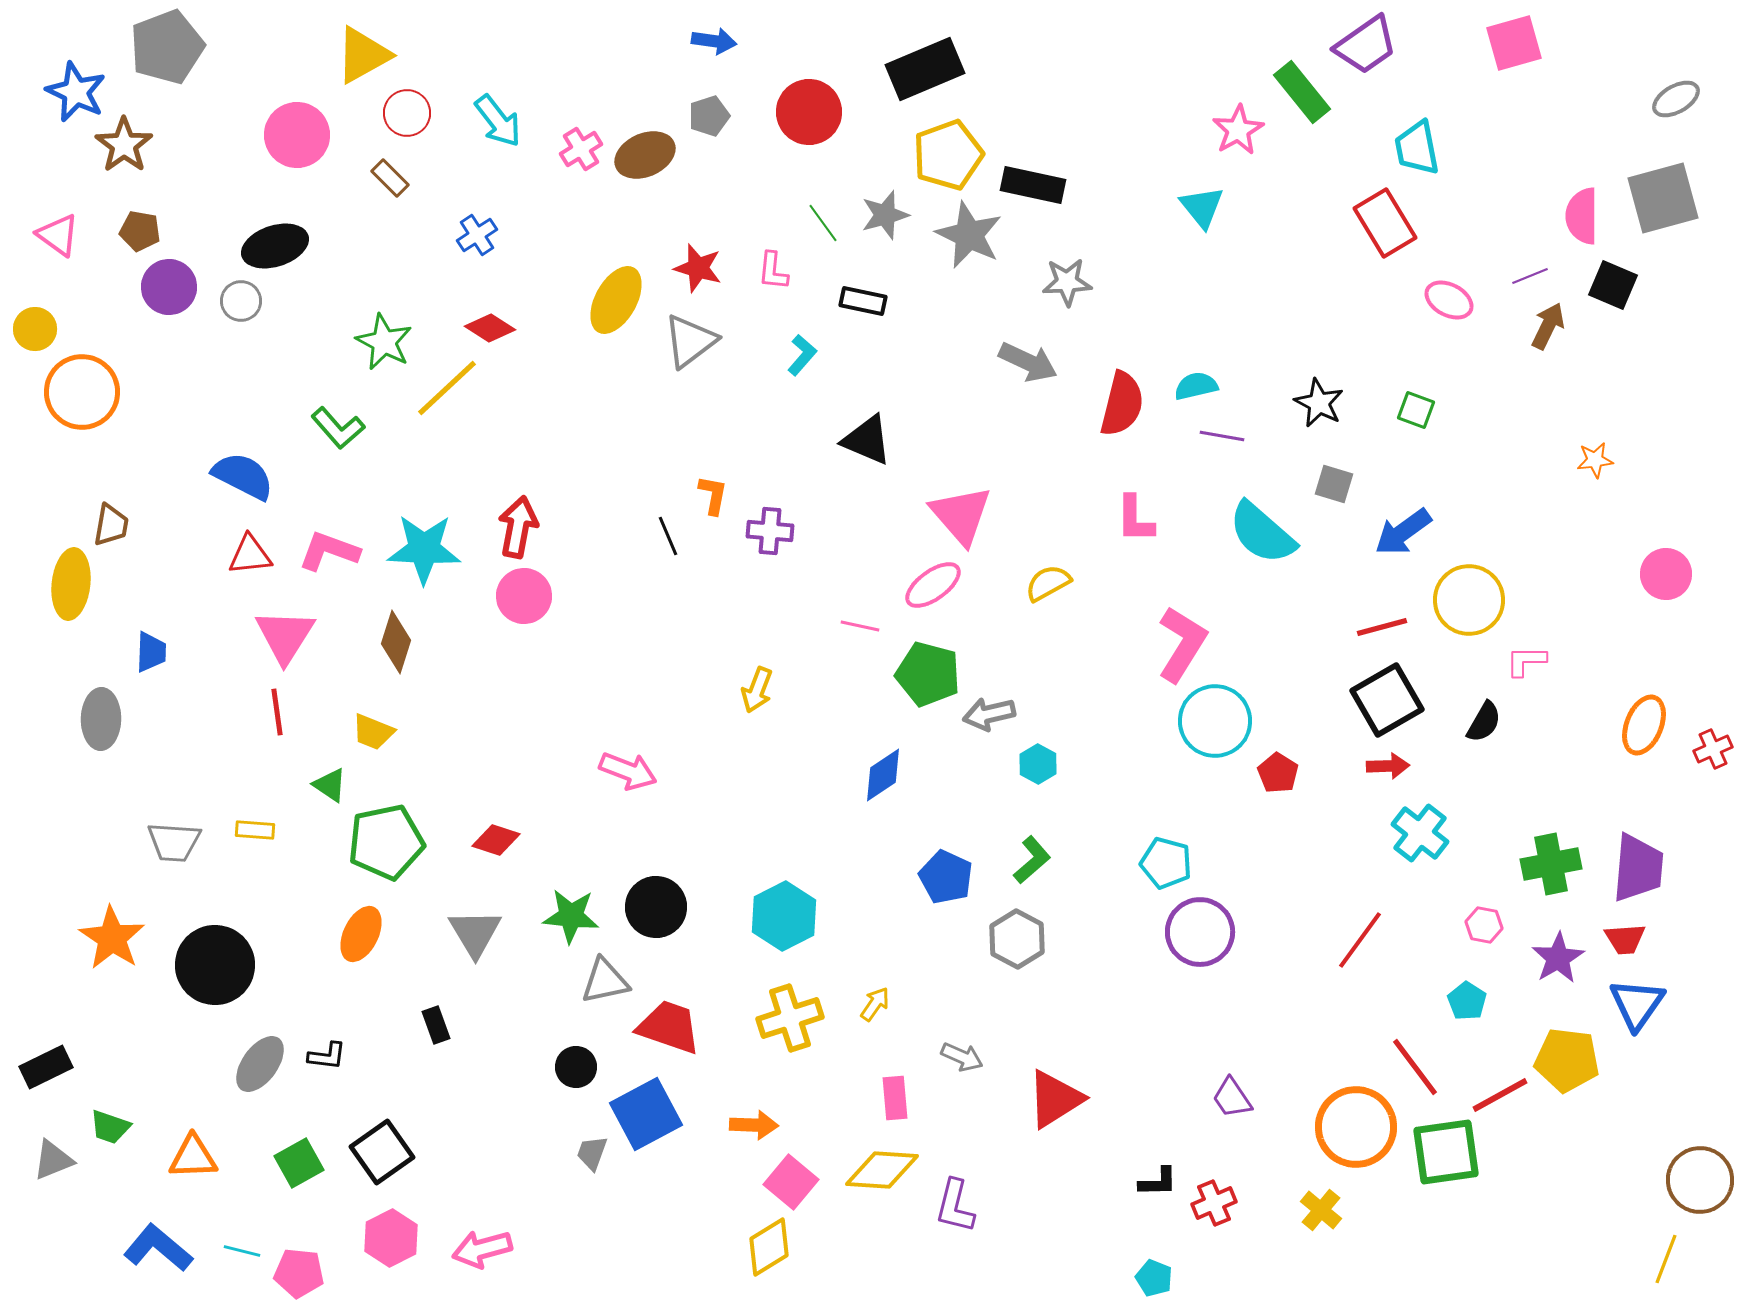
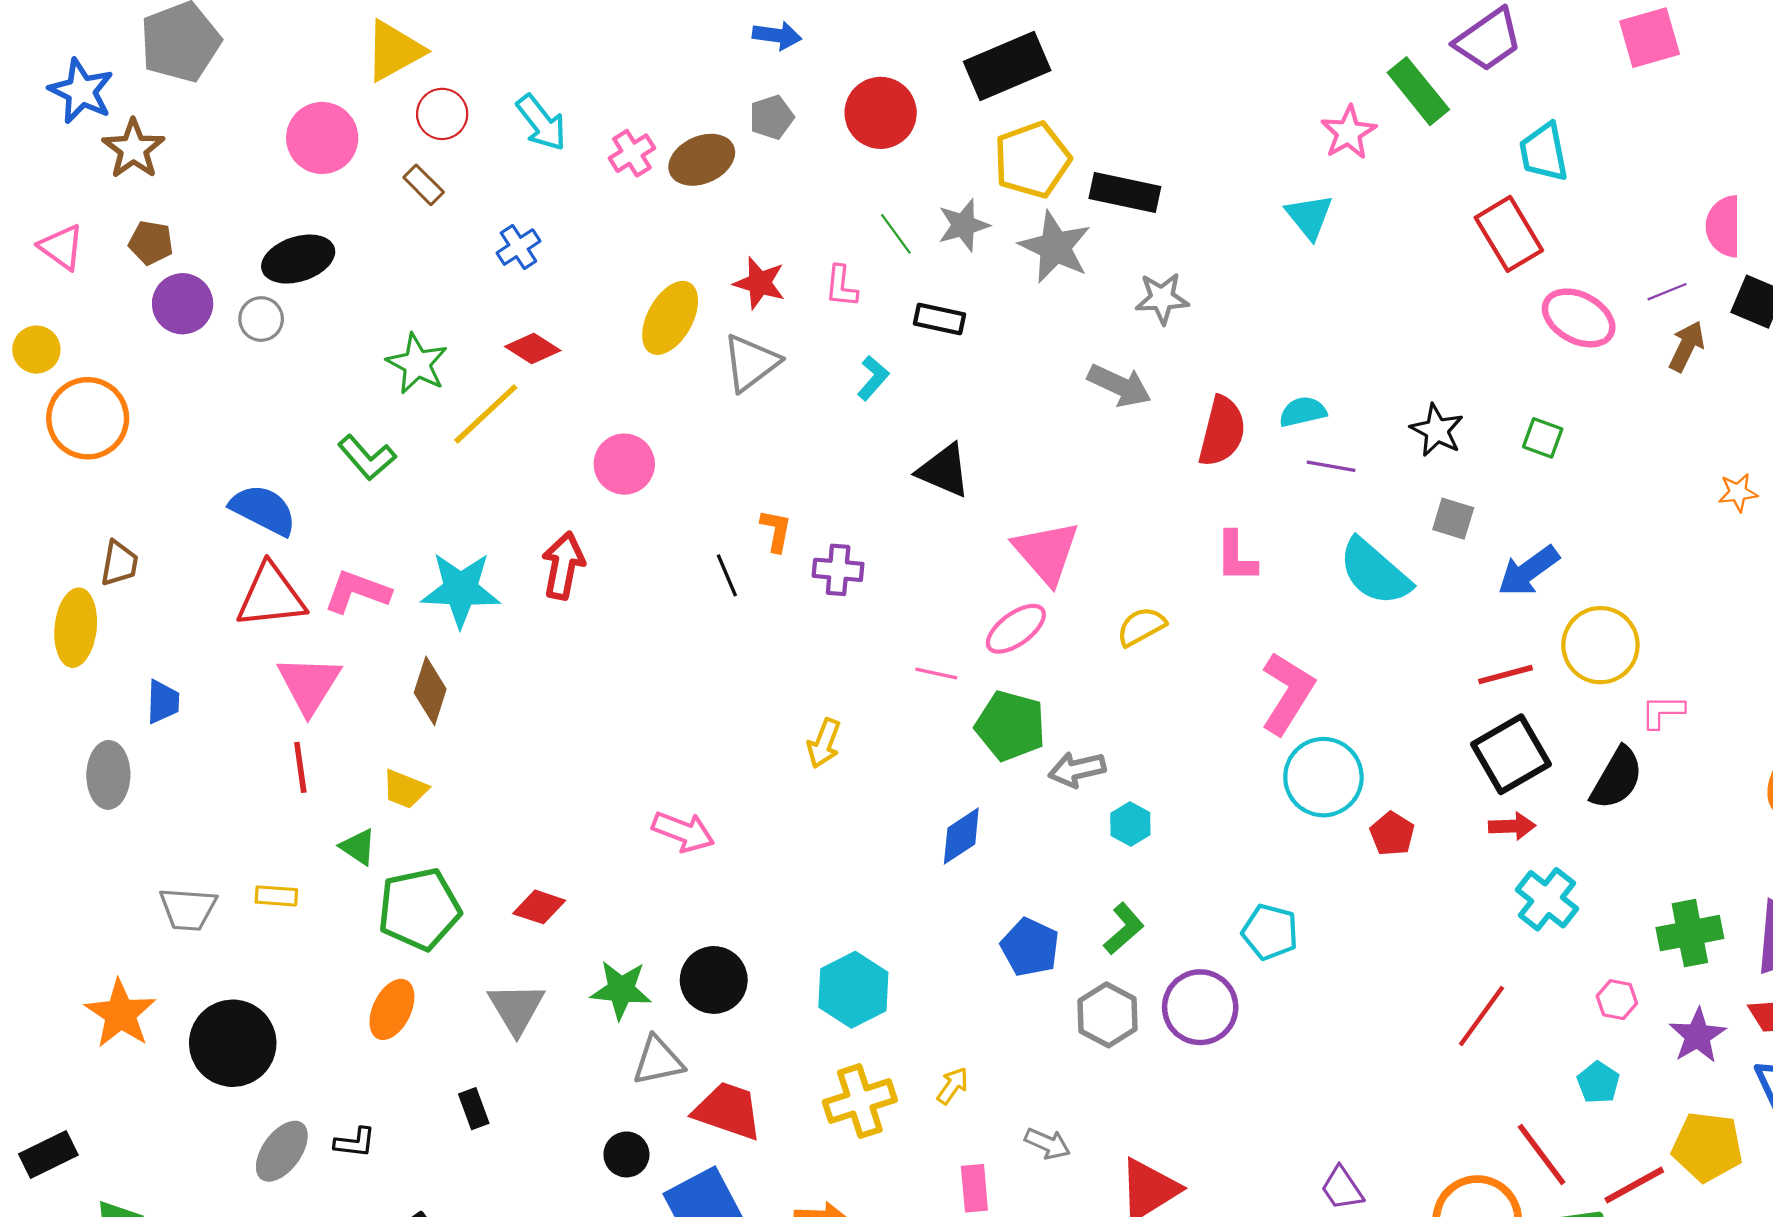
pink ellipse: (1449, 300) -> (1579, 318), size x1.4
red triangle: (250, 555) -> (271, 596), size x1.5
pink circle: (524, 596) -> (624, 464), moved
black semicircle: (1484, 722) -> (1617, 778), size x1.4
purple circle: (1200, 932) -> (1200, 1007), moved

